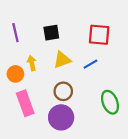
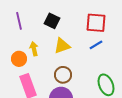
black square: (51, 33) -> (52, 21), turned 35
blue line: (90, 64) -> (96, 45), moved

